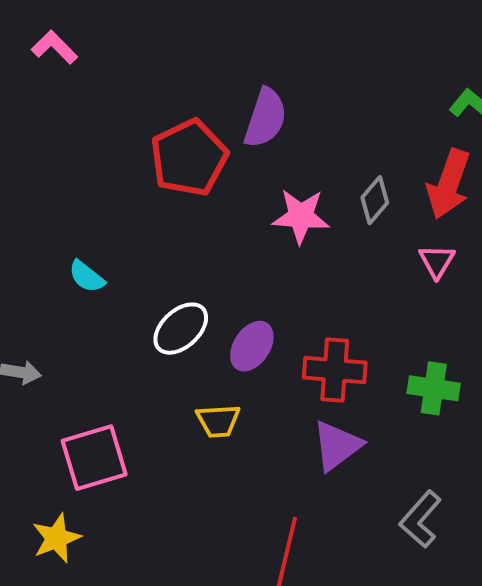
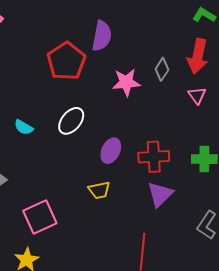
white ellipse: (181, 329) -> (71, 121), moved

